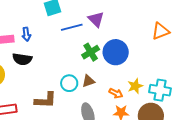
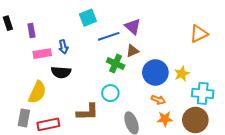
green cross: (91, 52) -> (116, 64), moved, turned -30
blue circle: (116, 52) -> (155, 72), moved
brown triangle: (88, 81) -> (132, 51), moved
yellow star: (135, 86) -> (182, 74), moved

